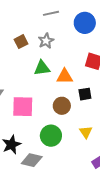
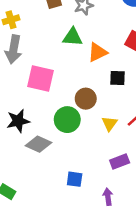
orange triangle: (65, 76) -> (97, 52), turned -36
brown circle: (62, 106) -> (86, 99), moved

